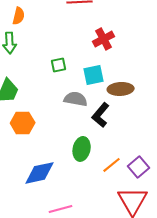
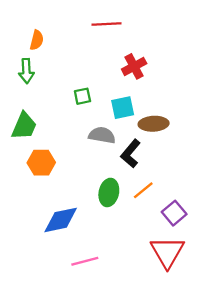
orange line: (112, 165) -> (143, 190), moved

